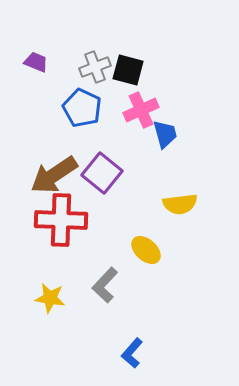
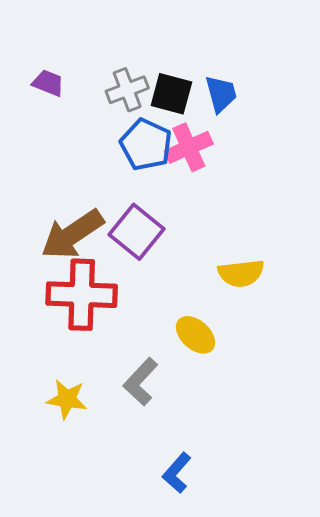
blue pentagon: (82, 108) -> (146, 145), moved
blue trapezoid: (165, 134) -> (221, 94), moved

